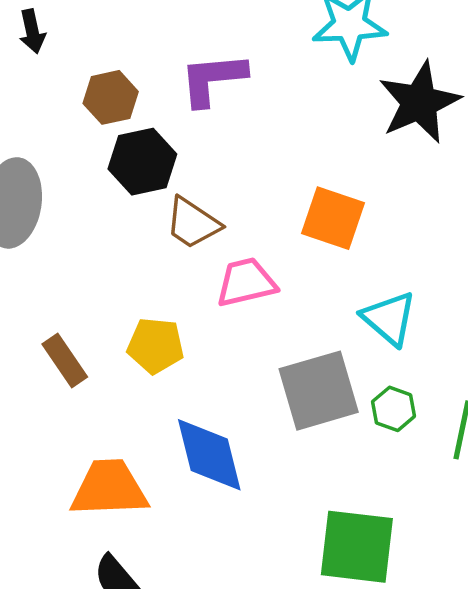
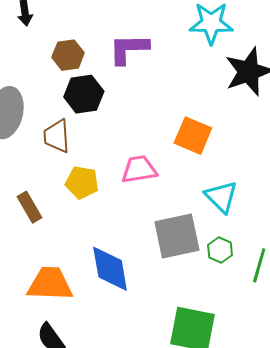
brown trapezoid: (193, 223) -> (57, 136), moved, turned 48
yellow pentagon: (155, 346) -> (82, 182), moved

